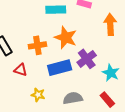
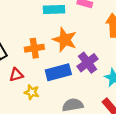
red triangle: (21, 70) -> (16, 75), turned -32
yellow star: (38, 95) -> (32, 92), moved

